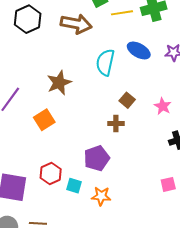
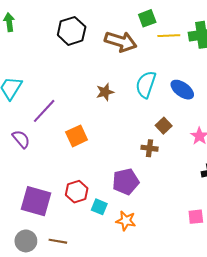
blue ellipse: (139, 50) -> (182, 90), moved
brown star: (59, 83) -> (105, 92), moved, size x0.7

